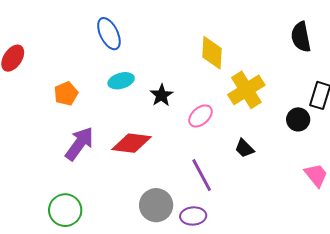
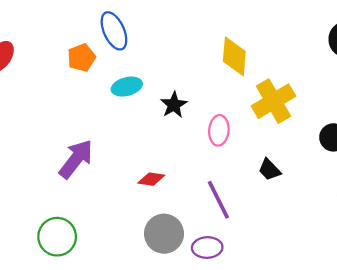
orange pentagon: (66, 94) -> (81, 58), moved
pink ellipse: (200, 116) -> (219, 130), turned -45
red diamond: (132, 143) -> (151, 179), moved, size x0.6

